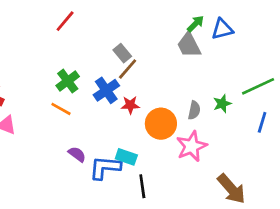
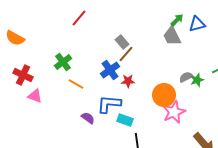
green cross: (68, 81) -> (63, 62), moved
gray semicircle: (194, 110) -> (186, 77), moved, turned -128
orange circle: (161, 124) -> (164, 95), moved
blue L-shape: (105, 168) -> (109, 104), moved

